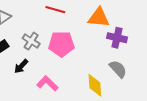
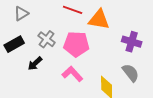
orange triangle: (99, 18) -> (99, 20), moved
pink L-shape: (47, 83) -> (72, 74), moved

